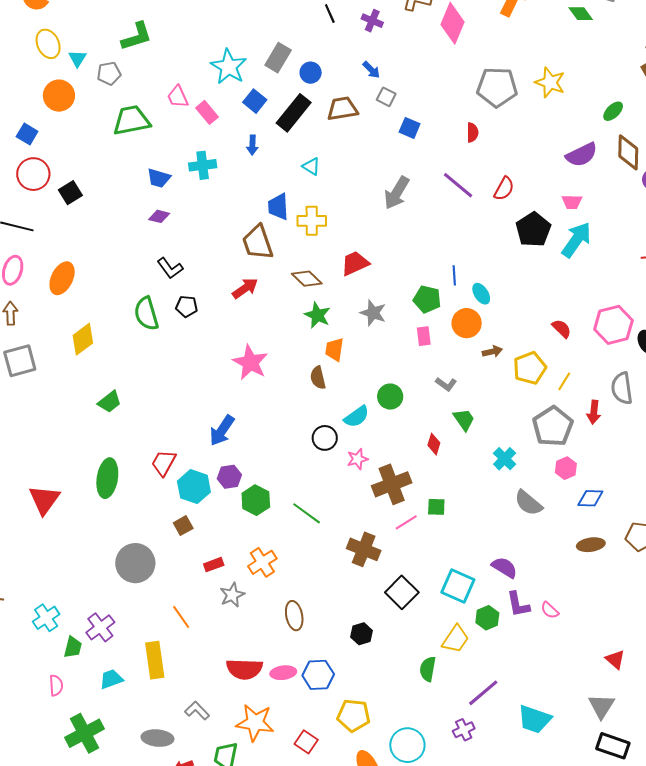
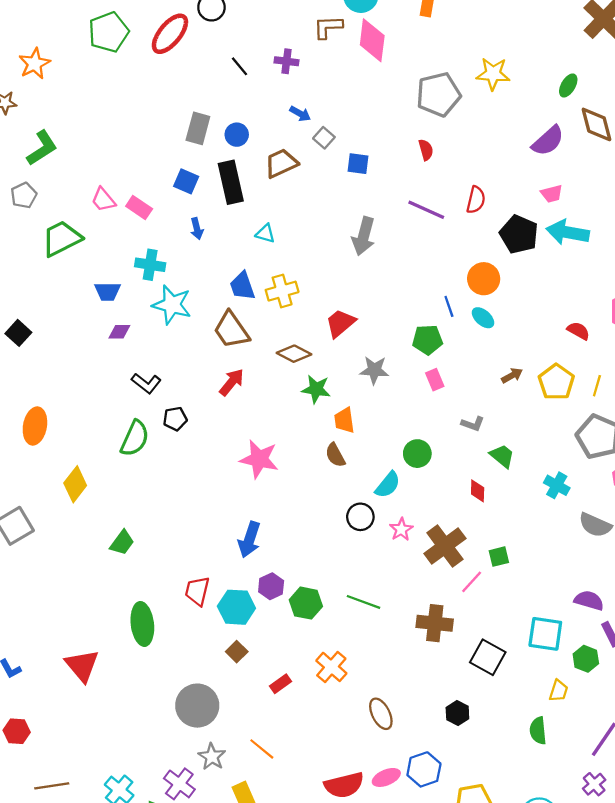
cyan star: (229, 67) -> (172, 305), moved
gray square: (386, 97) -> (324, 138), turned 30
black rectangle: (294, 113) -> (231, 182), turned -36
cyan cross: (203, 165) -> (150, 265), turned 32
cyan arrow: (576, 240) -> (568, 232), turned -99
green semicircle: (146, 314) -> (135, 438), turned -124
orange circle: (467, 323) -> (484, 279), moved
gray star: (232, 595) -> (212, 757), moved
yellow trapezoid: (456, 639) -> (559, 691), size x0.7

